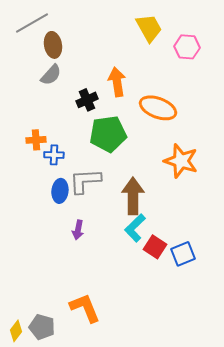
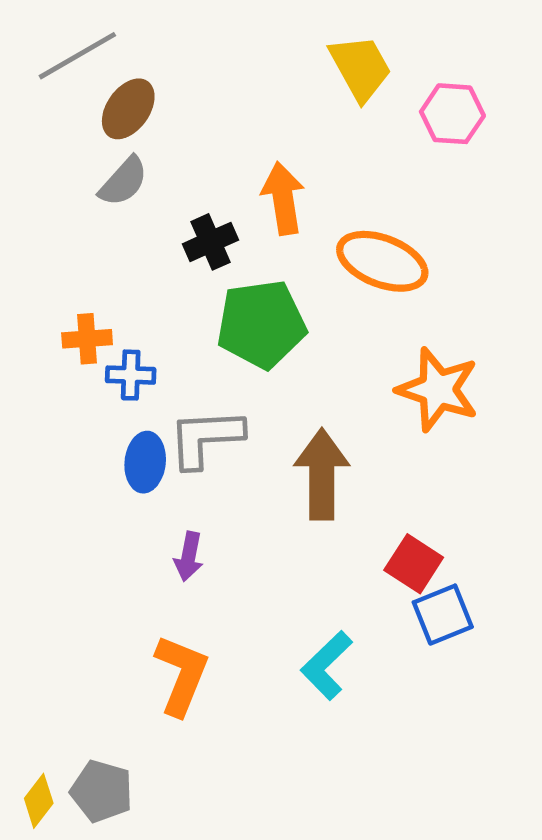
brown ellipse: (53, 45) -> (128, 109), turned 45
cyan L-shape: (135, 228) -> (327, 665), moved
red square: (155, 247) -> (414, 564), moved
orange L-shape: (85, 308) -> (181, 675), moved, turned 44

